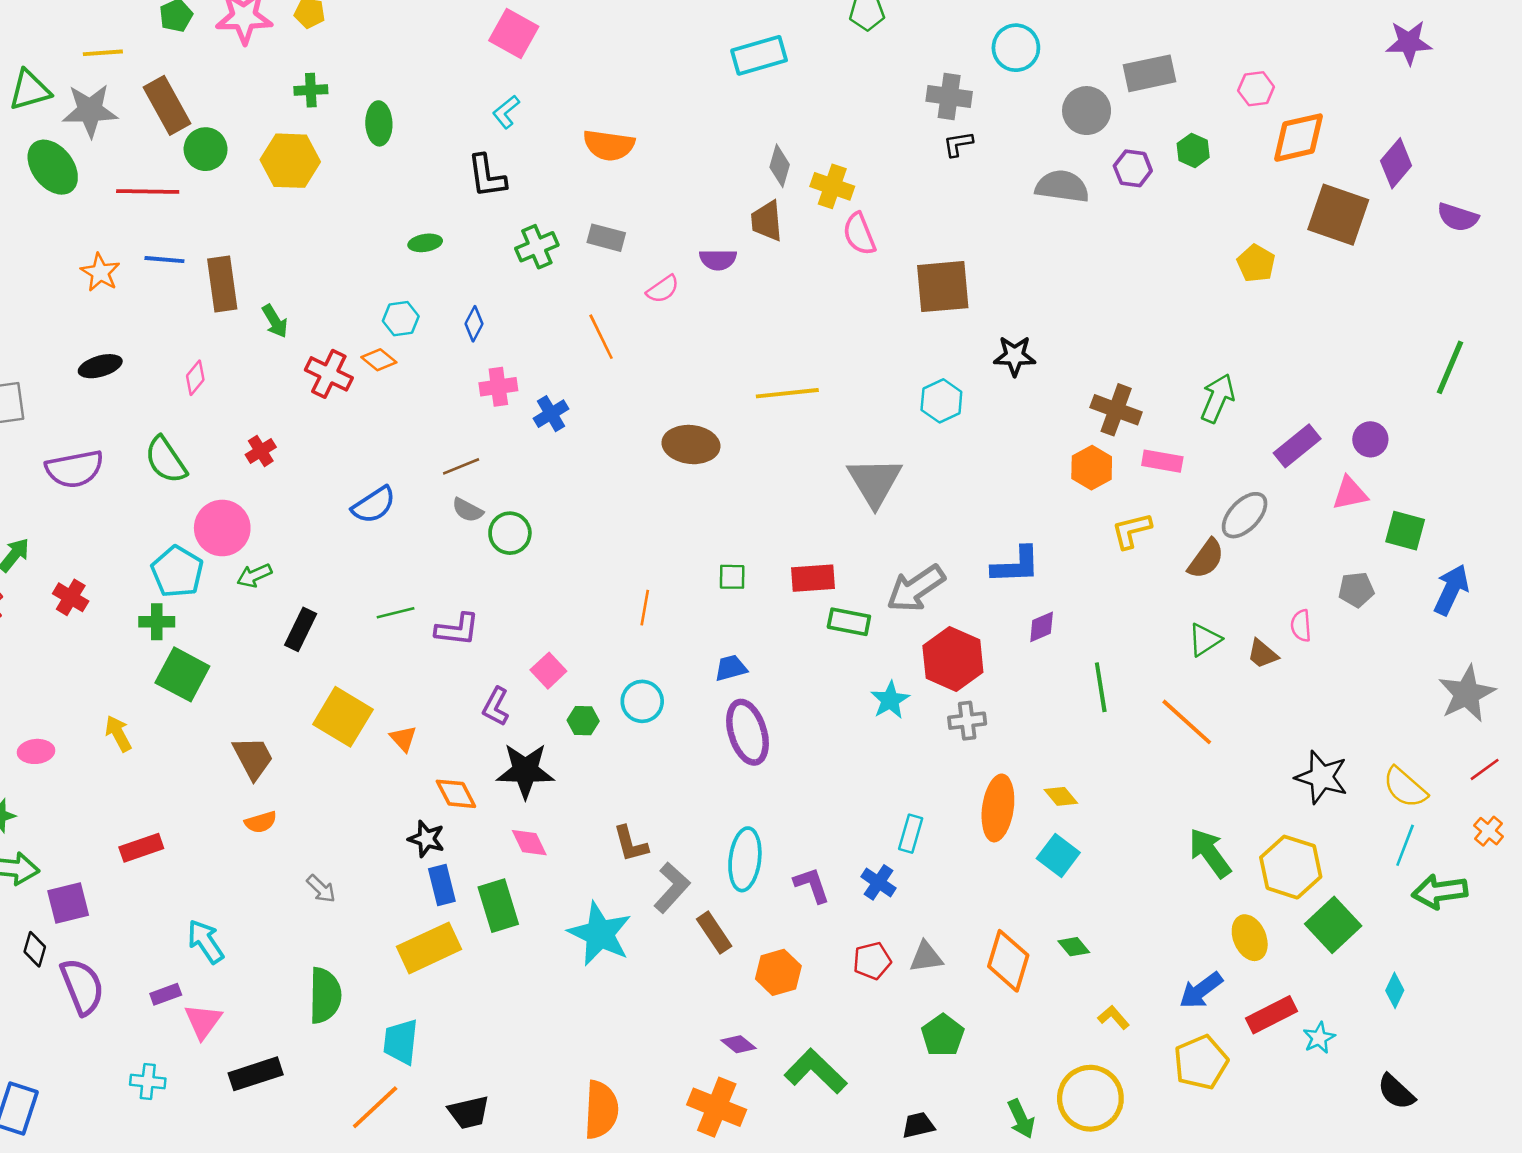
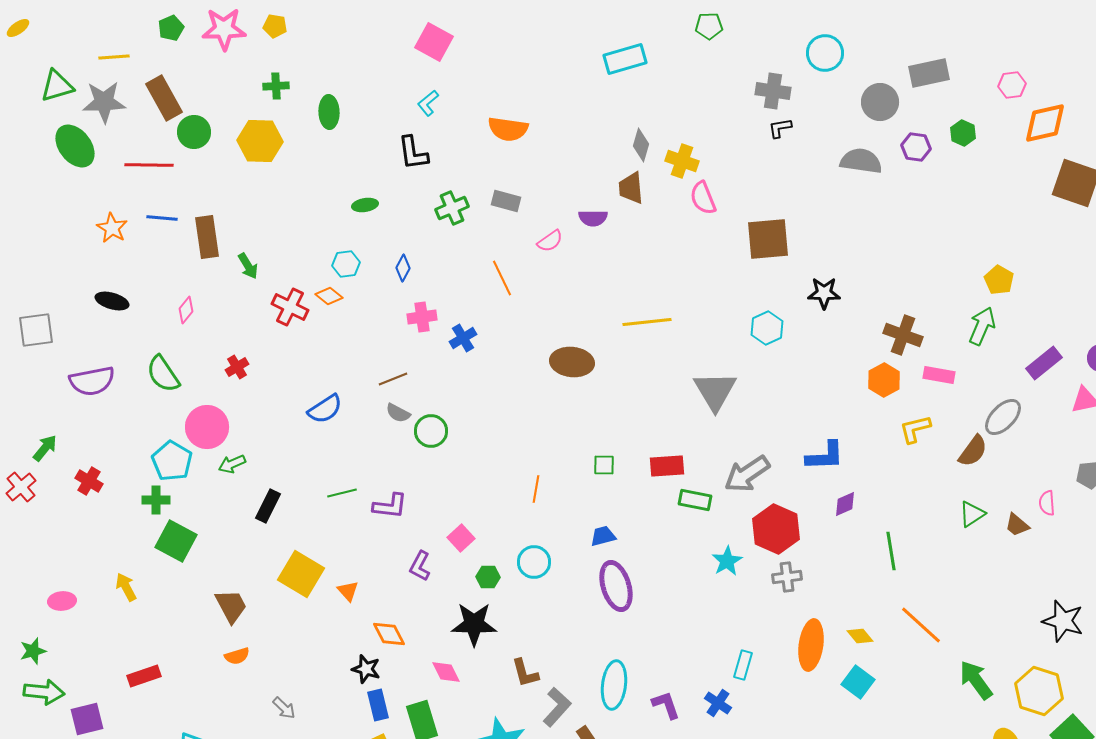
yellow pentagon: (1256, 263) -> (999, 280), moved
black ellipse: (100, 366) -> (112, 301), turned 32
orange line: (1187, 722) -> (921, 625), moved
black star: (525, 771) -> (474, 624), moved

